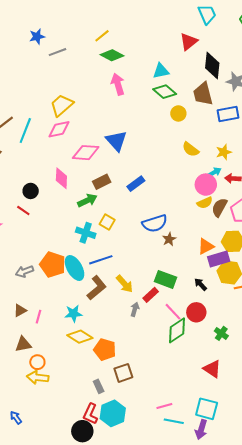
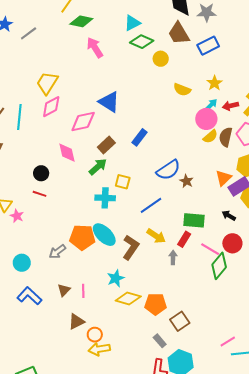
blue line: (101, 260) -> (151, 205), moved

